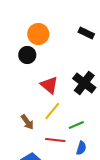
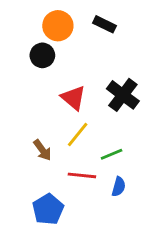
black rectangle: (86, 33) -> (104, 24), moved

